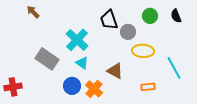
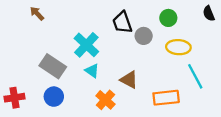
black semicircle: (176, 16) -> (209, 13), moved
yellow ellipse: (143, 51) -> (178, 47), moved
blue circle: (72, 86) -> (54, 97), moved
orange rectangle: (148, 87) -> (166, 98), size x1.6

